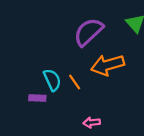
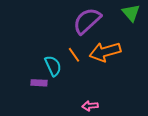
orange line: (75, 82) -> (74, 55), moved

